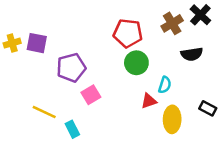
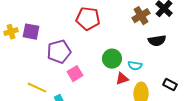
red pentagon: (128, 33) -> (88, 19), moved
green circle: (136, 63) -> (112, 59), moved
cyan semicircle: (165, 85) -> (135, 66), turned 80

